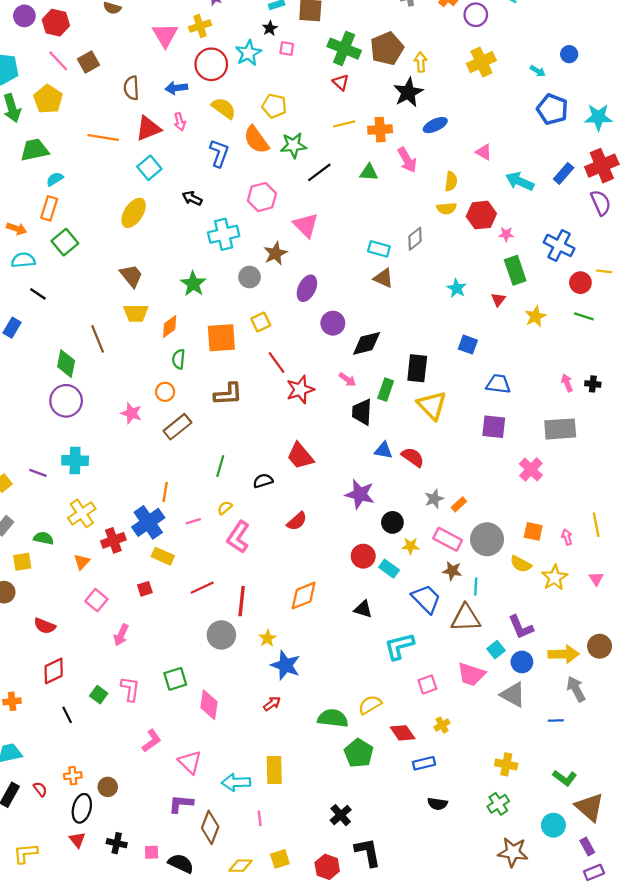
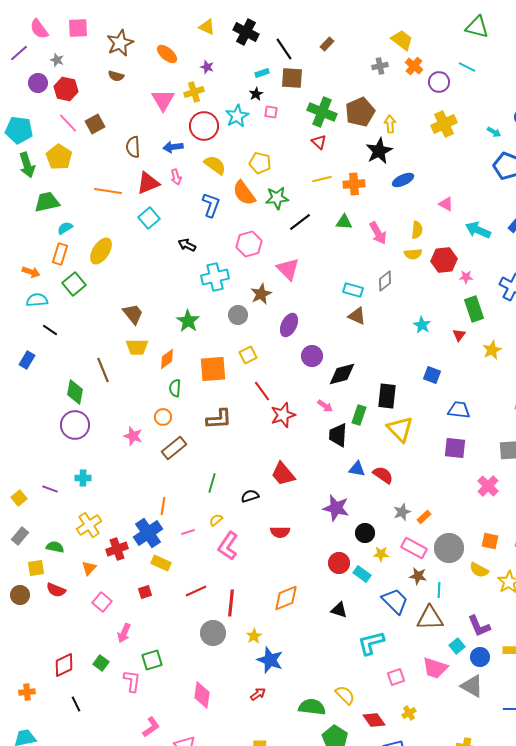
pink arrow: (407, 160) -> (378, 233), moved
yellow ellipse: (134, 213) -> (101, 251), moved
cyan cross: (75, 460) -> (83, 478), size x0.7
red semicircle: (297, 521) -> (280, 532), turned 42
red semicircle: (45, 626) -> (56, 590), moved
green square: (175, 679) -> (152, 660), moved
green square: (99, 695) -> (101, 663), moved
yellow semicircle: (370, 705) -> (345, 695), turned 75

